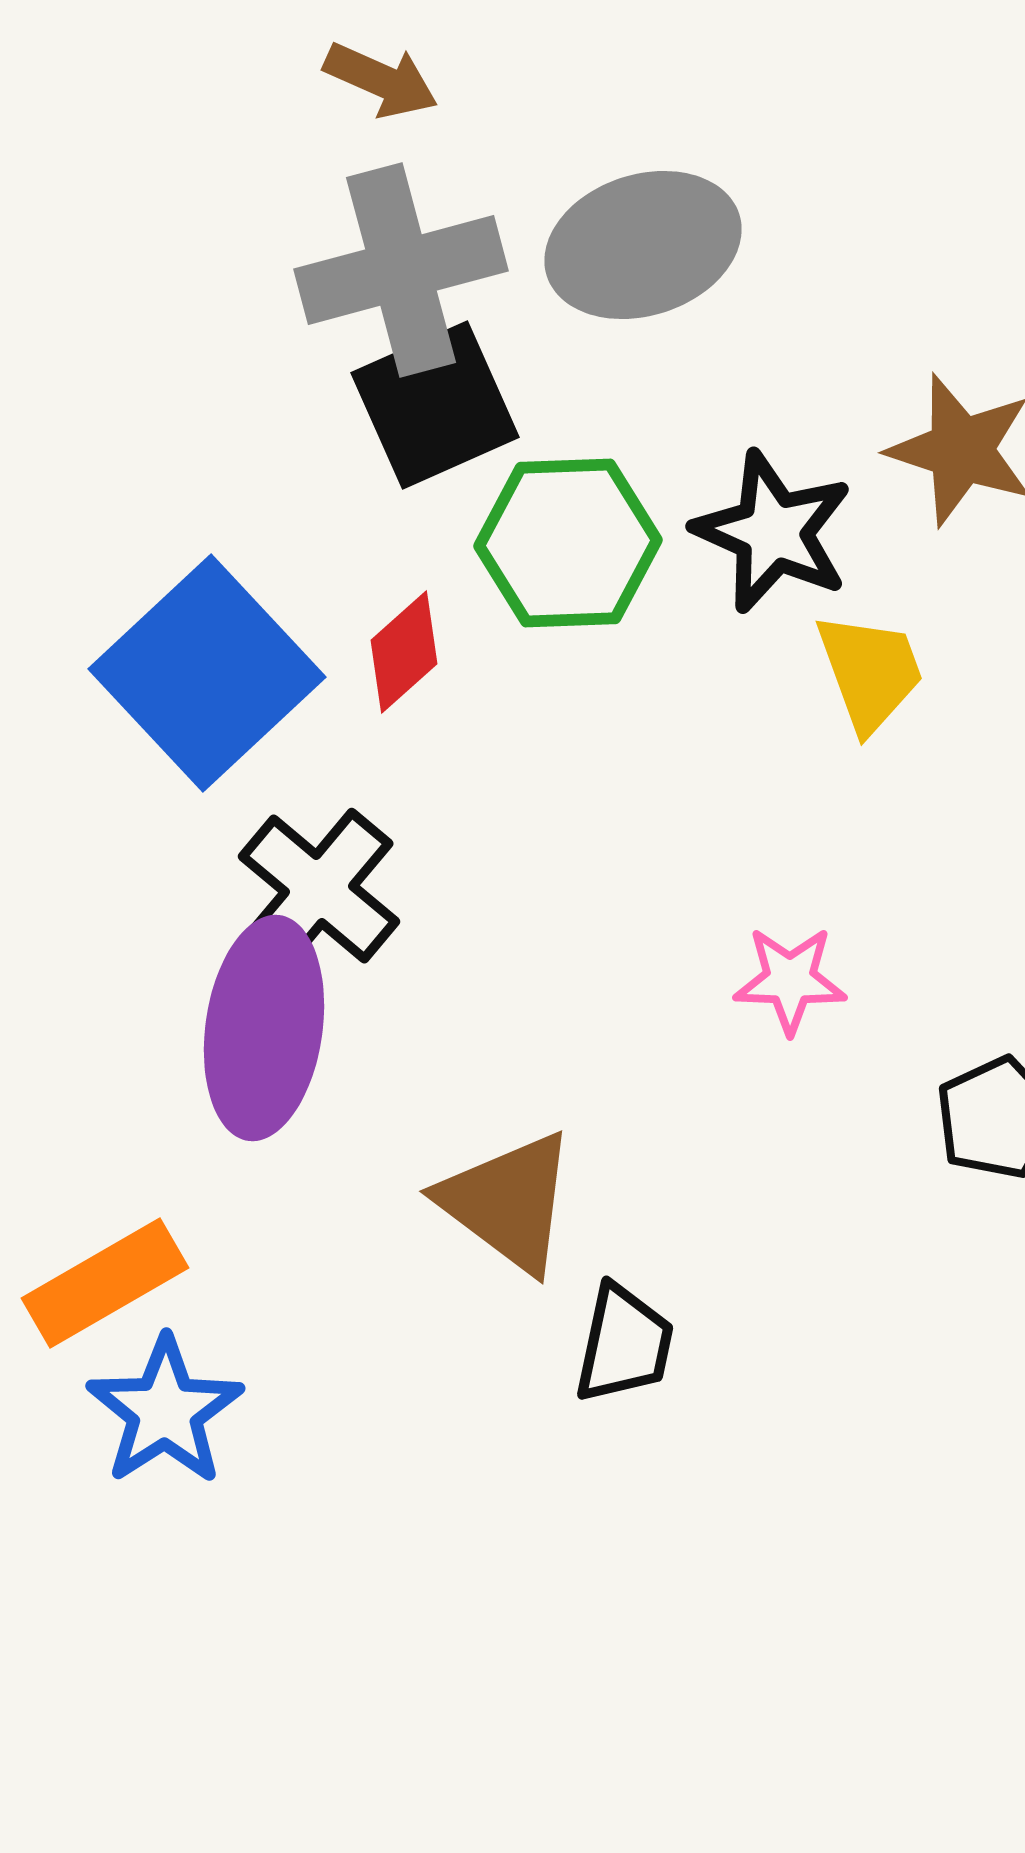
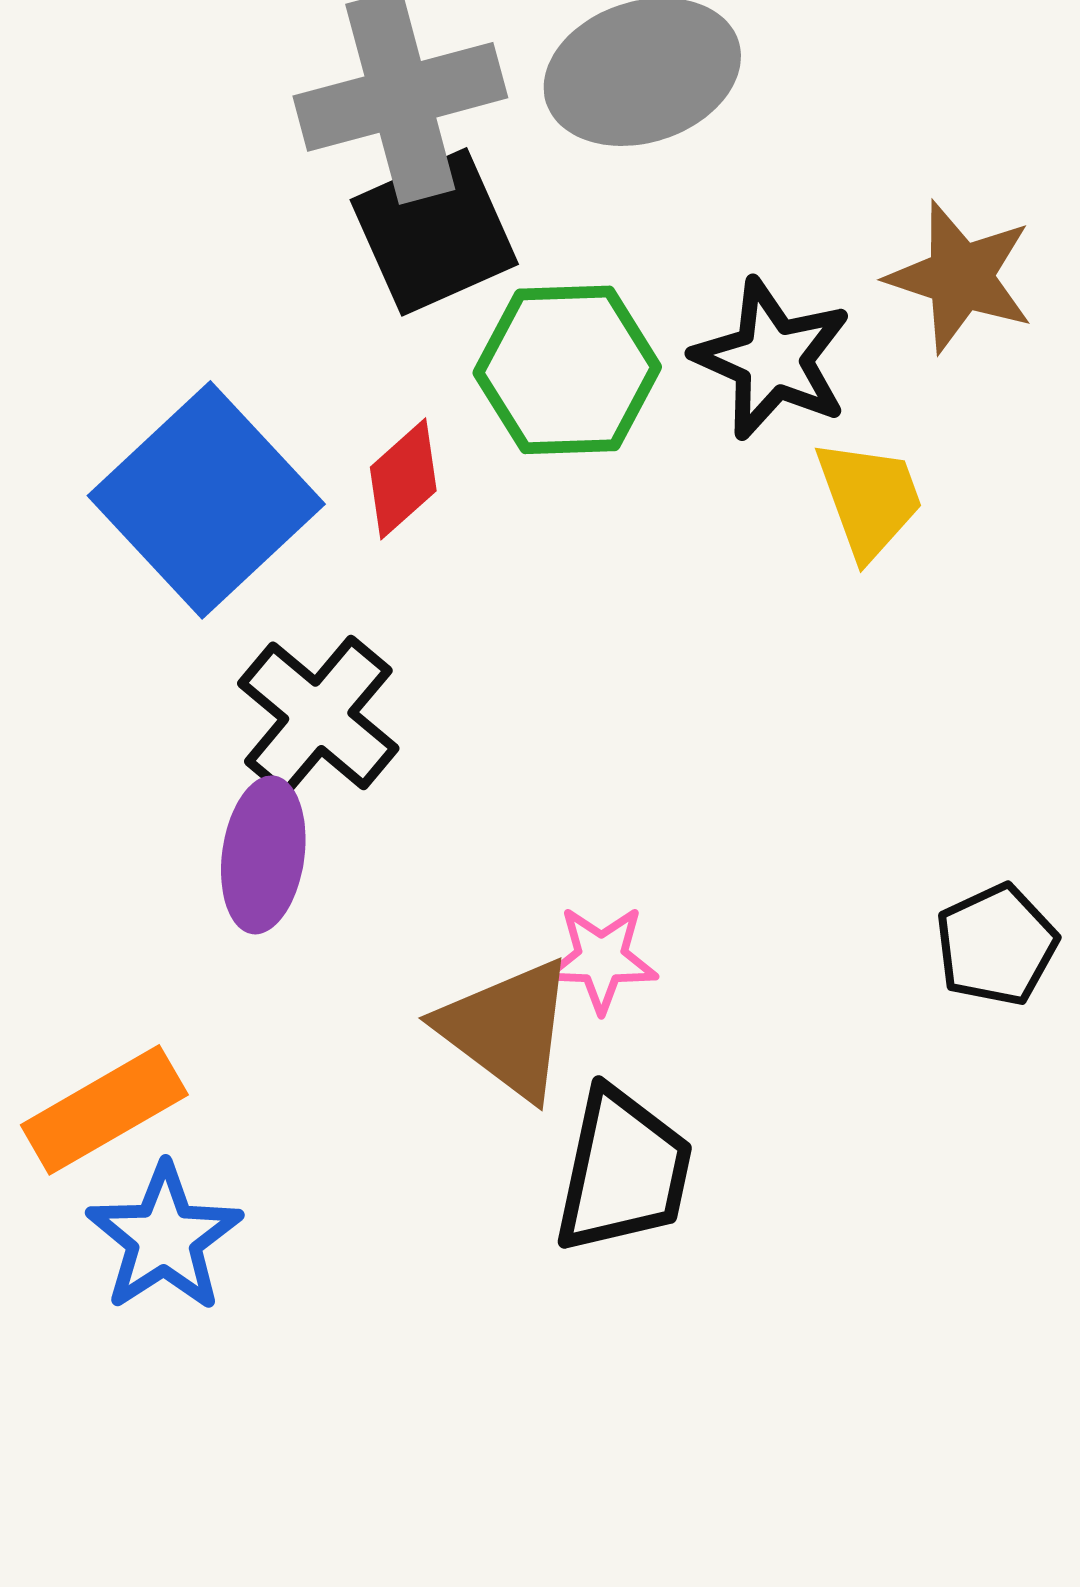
pink star: (790, 980) -> (601, 959), moved
purple ellipse: (264, 1028) -> (263, 855), size x0.7
black trapezoid: (624, 1344) -> (623, 1171), size x1.4

